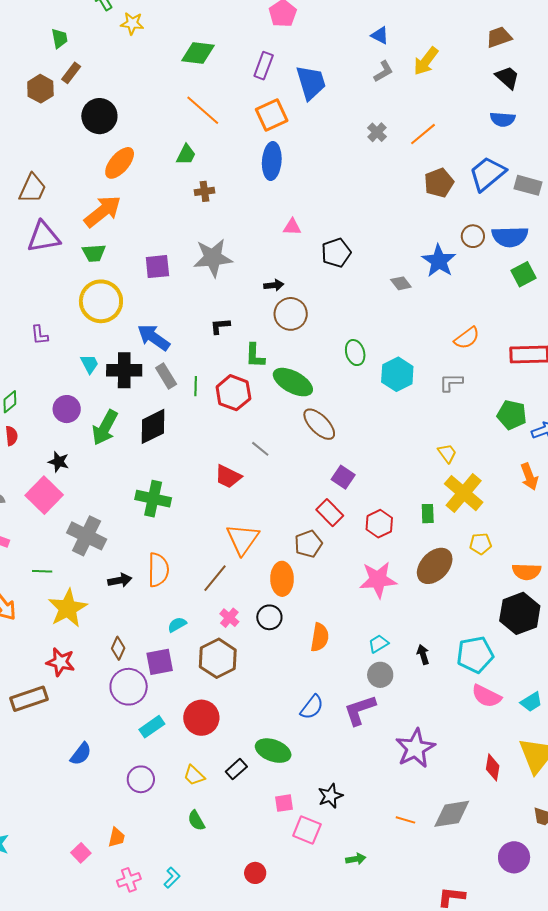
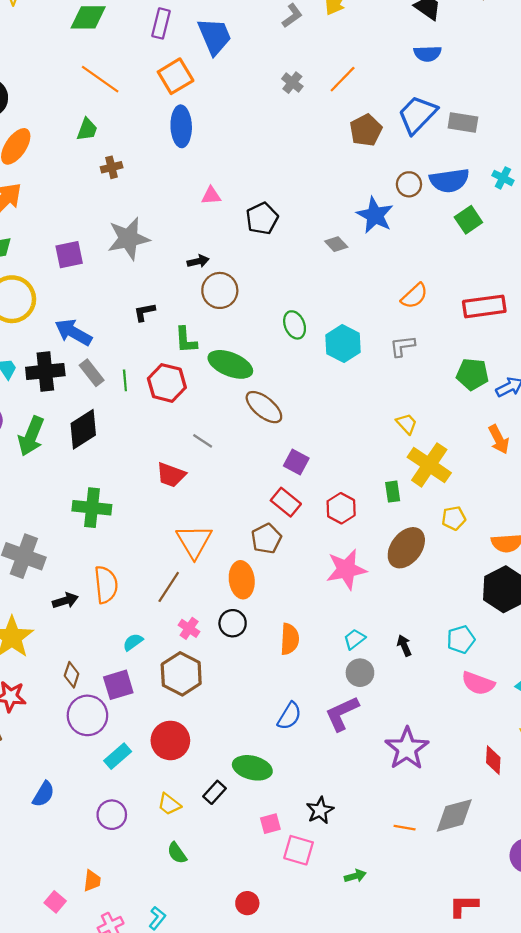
cyan pentagon: (475, 655) -> (461, 639), size x0.7

